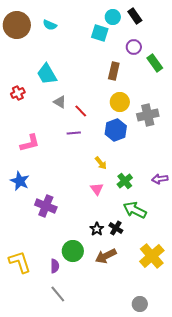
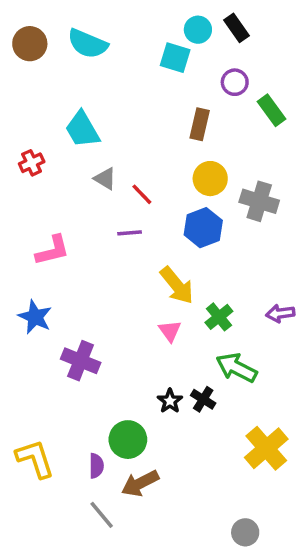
brown circle: (17, 25) -> (30, 44), size x0.7
cyan semicircle: (50, 25) -> (88, 44), size x1.6
gray cross: (148, 115) -> (259, 201), turned 30
yellow arrow: (101, 163) -> (177, 285), size x1.6
brown arrow: (106, 256) -> (140, 483), moved

